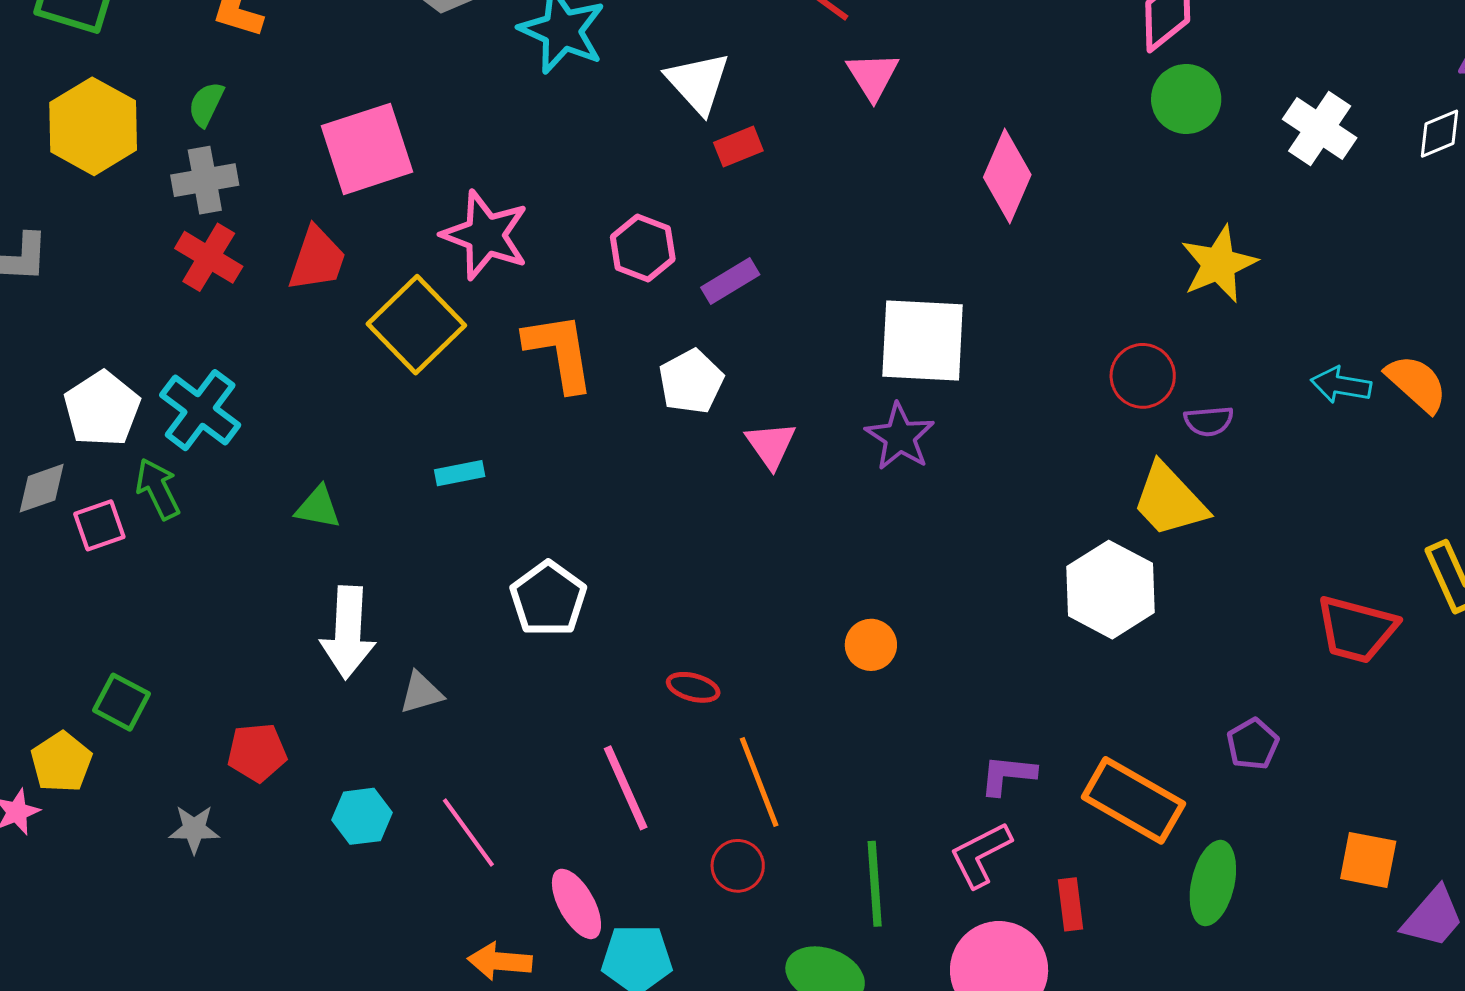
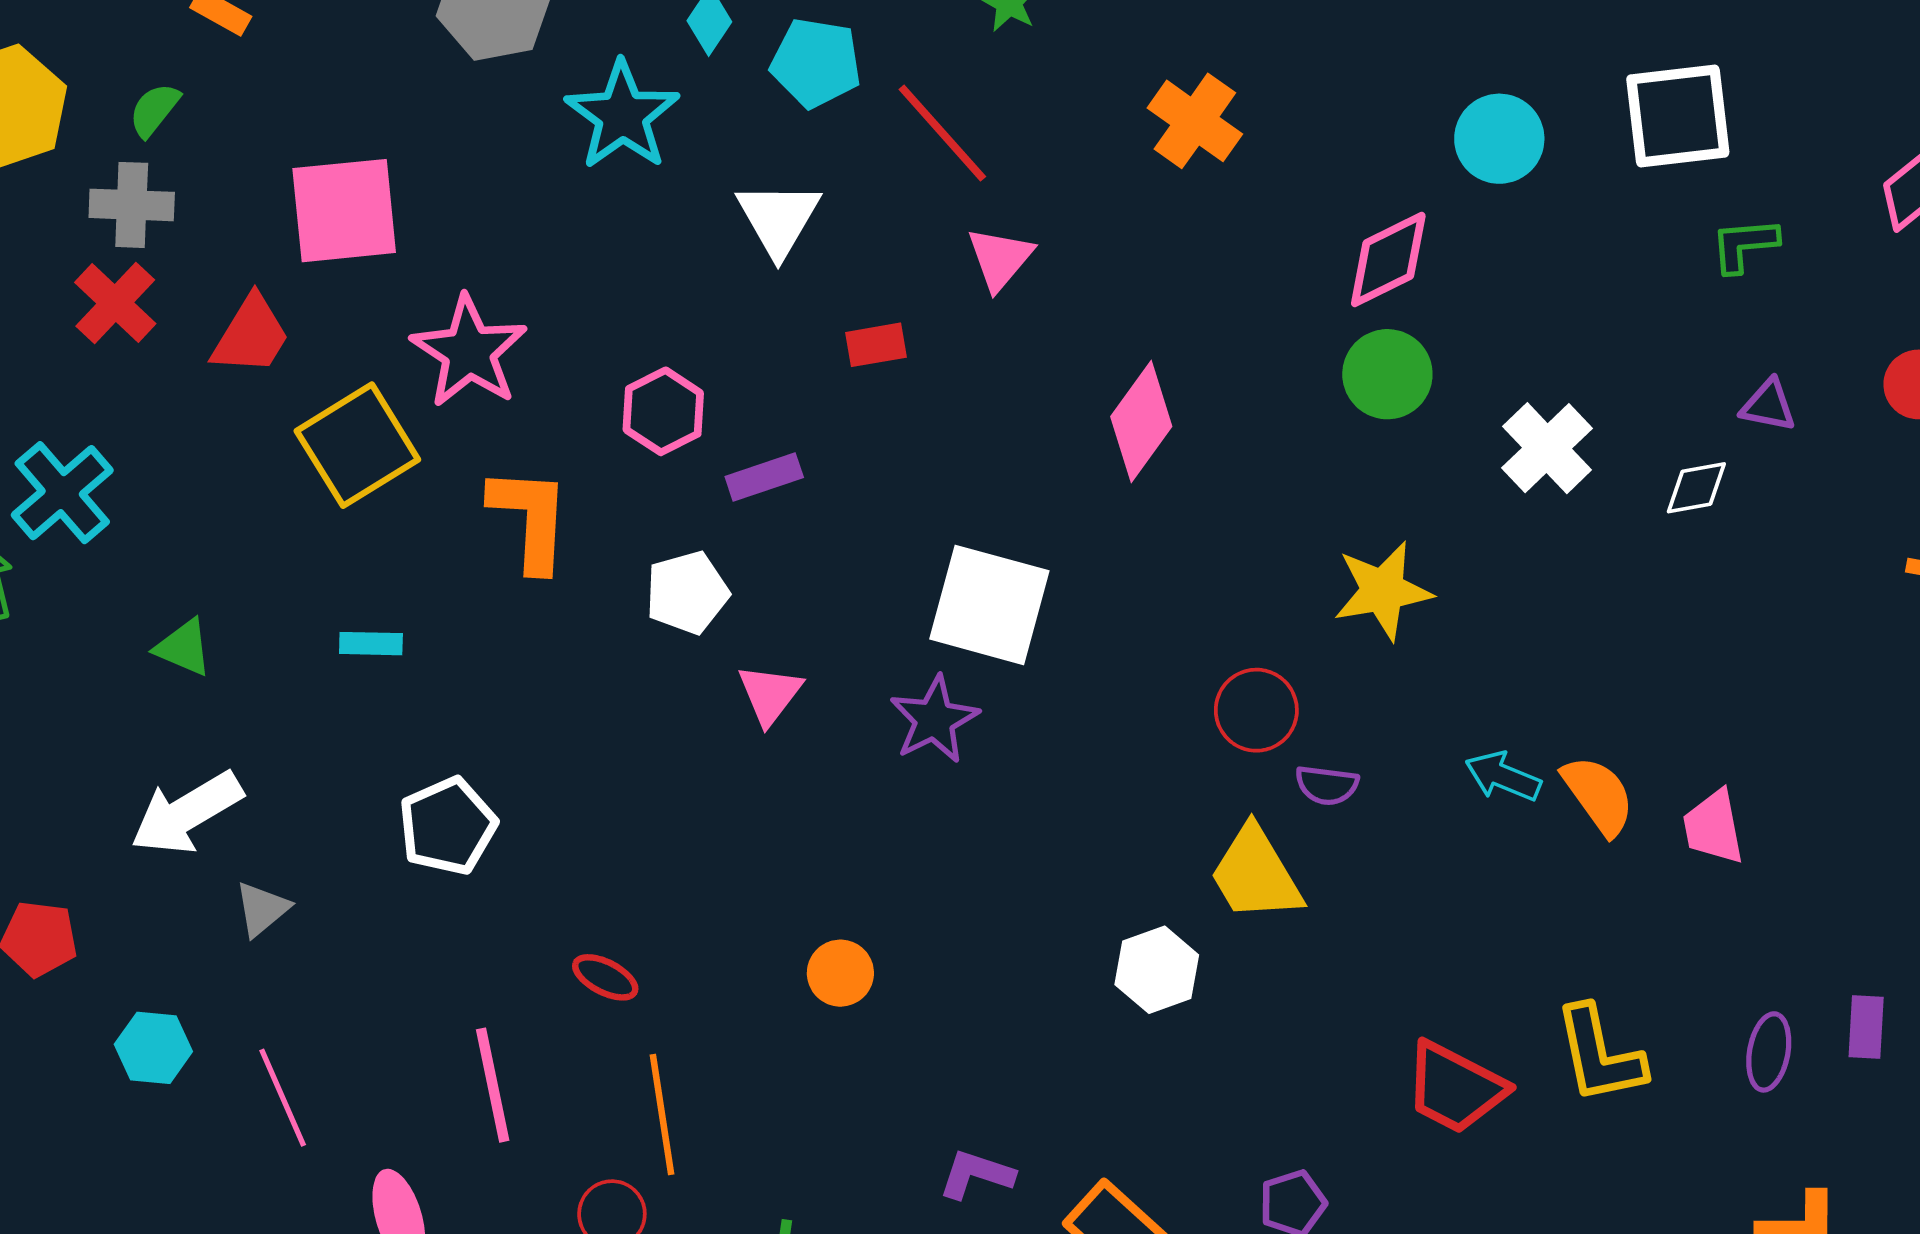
red rectangle: (738, 147) -> (876, 345), moved
white hexagon: (1111, 590) -> (1157, 970), size x0.7
white arrow: (348, 632) -> (187, 813), turned 44
gray triangle: (421, 693) -> (262, 909), turned -36

